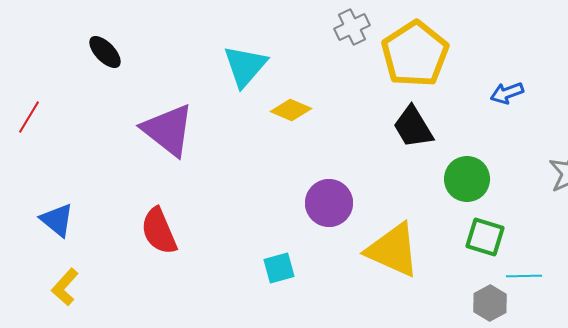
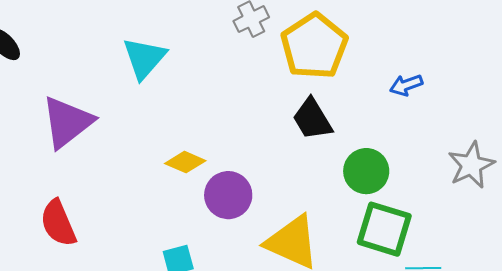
yellow diamond: (291, 110) -> (185, 162), moved
purple triangle: (168, 130) -> (67, 122), turned 44
green square: (485, 237) -> (384, 229), size x1.4

